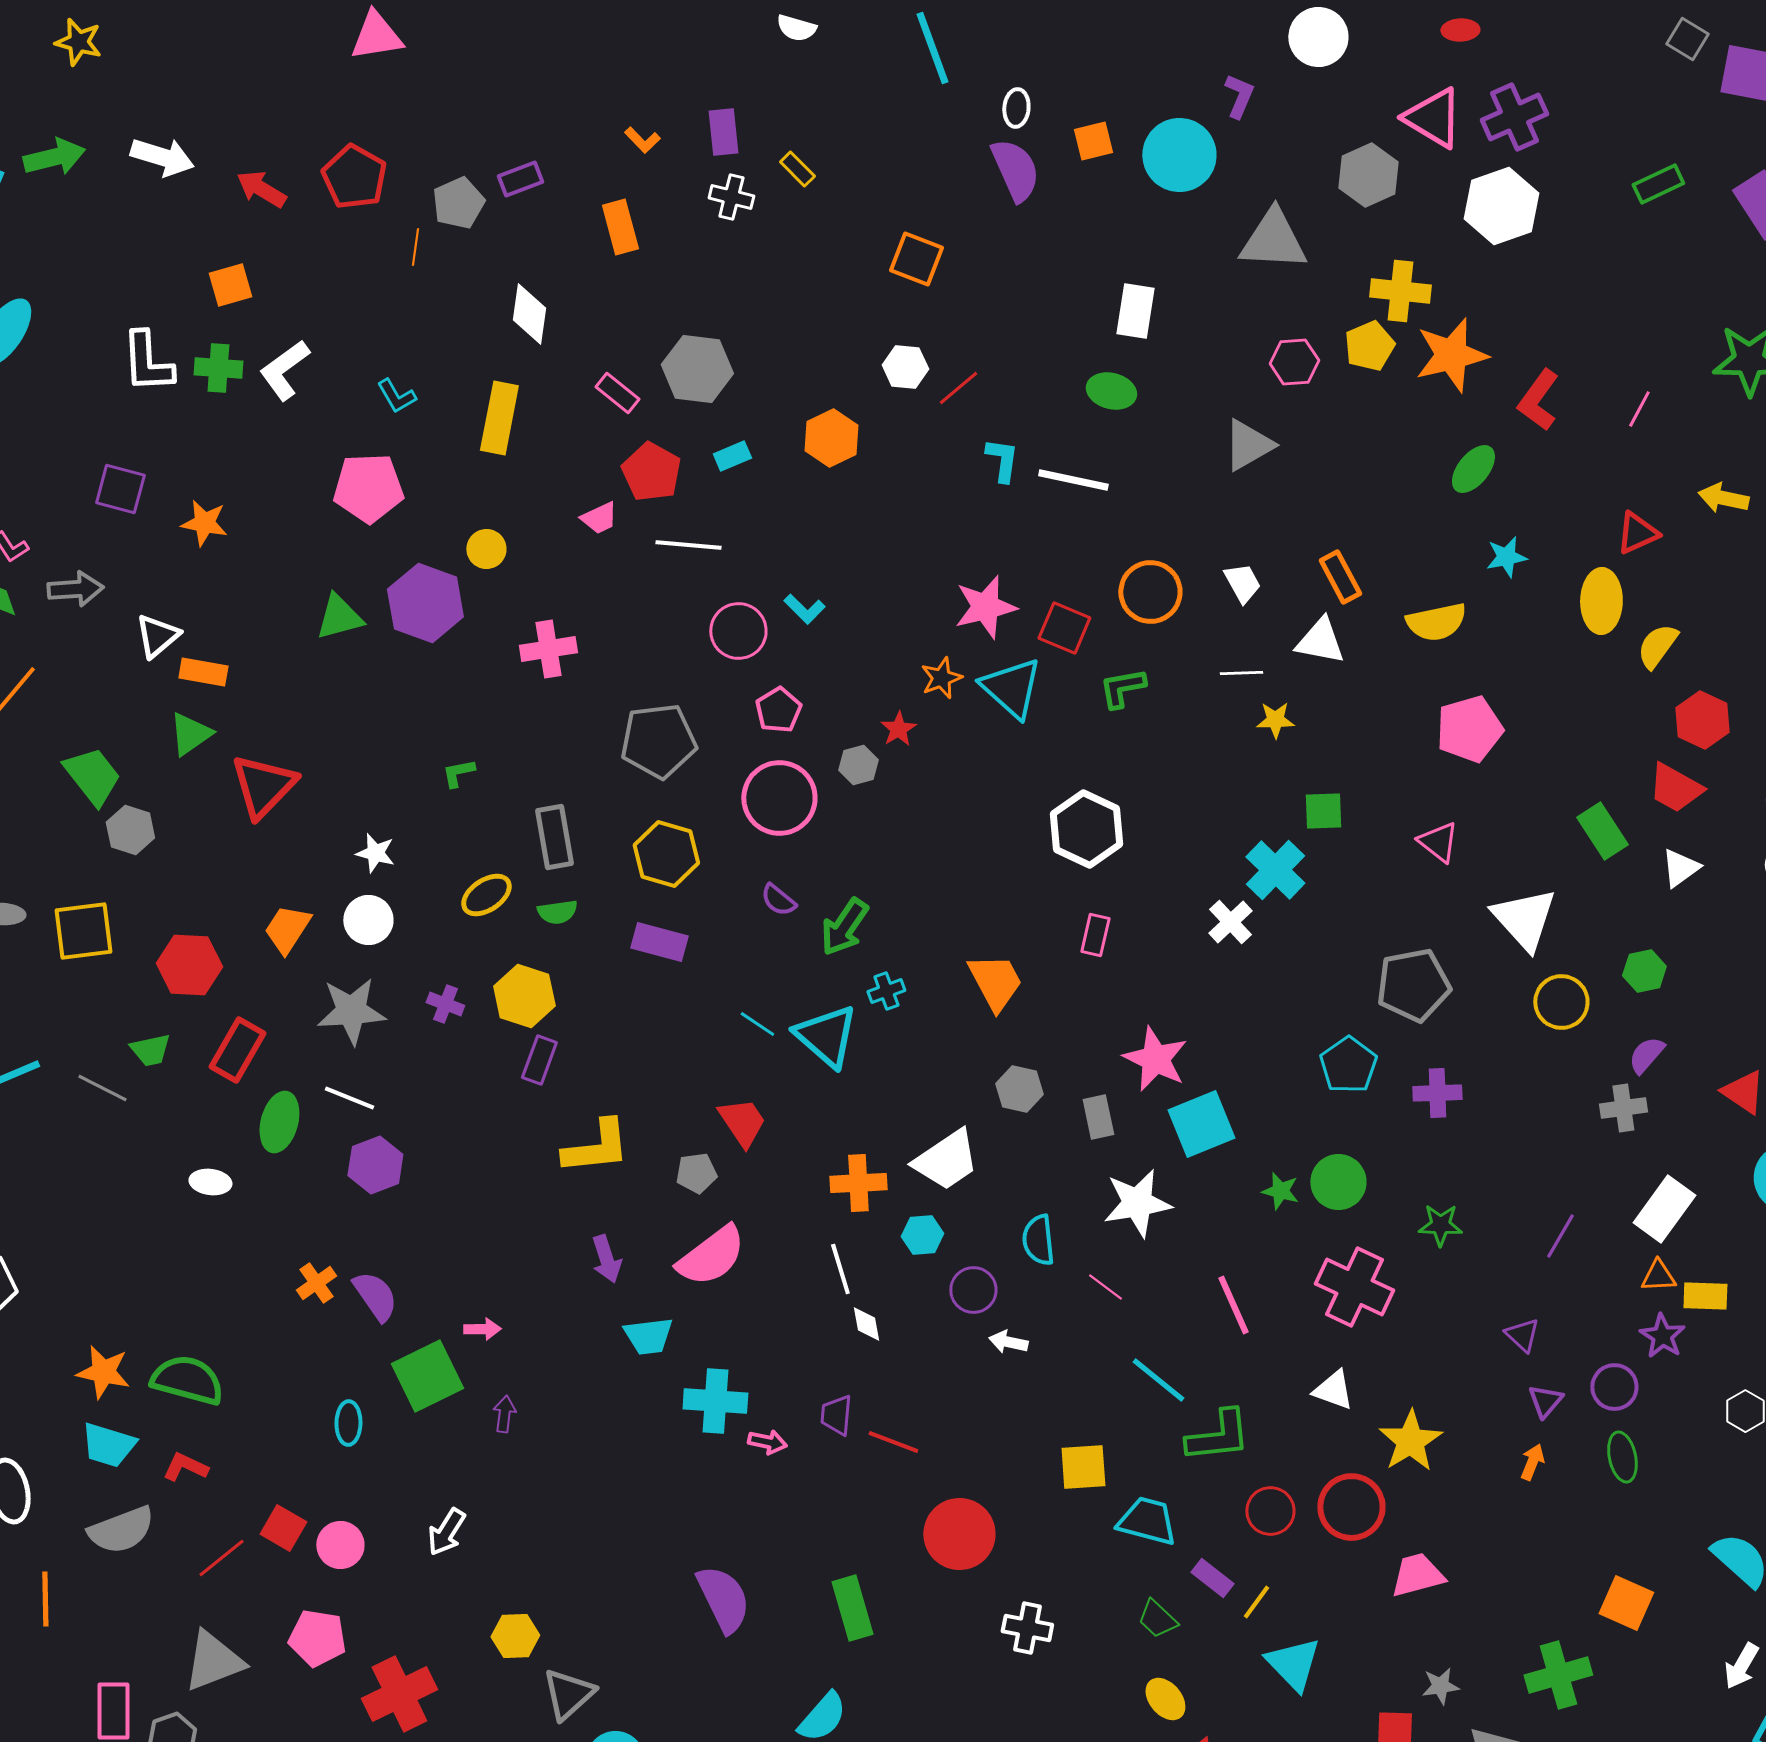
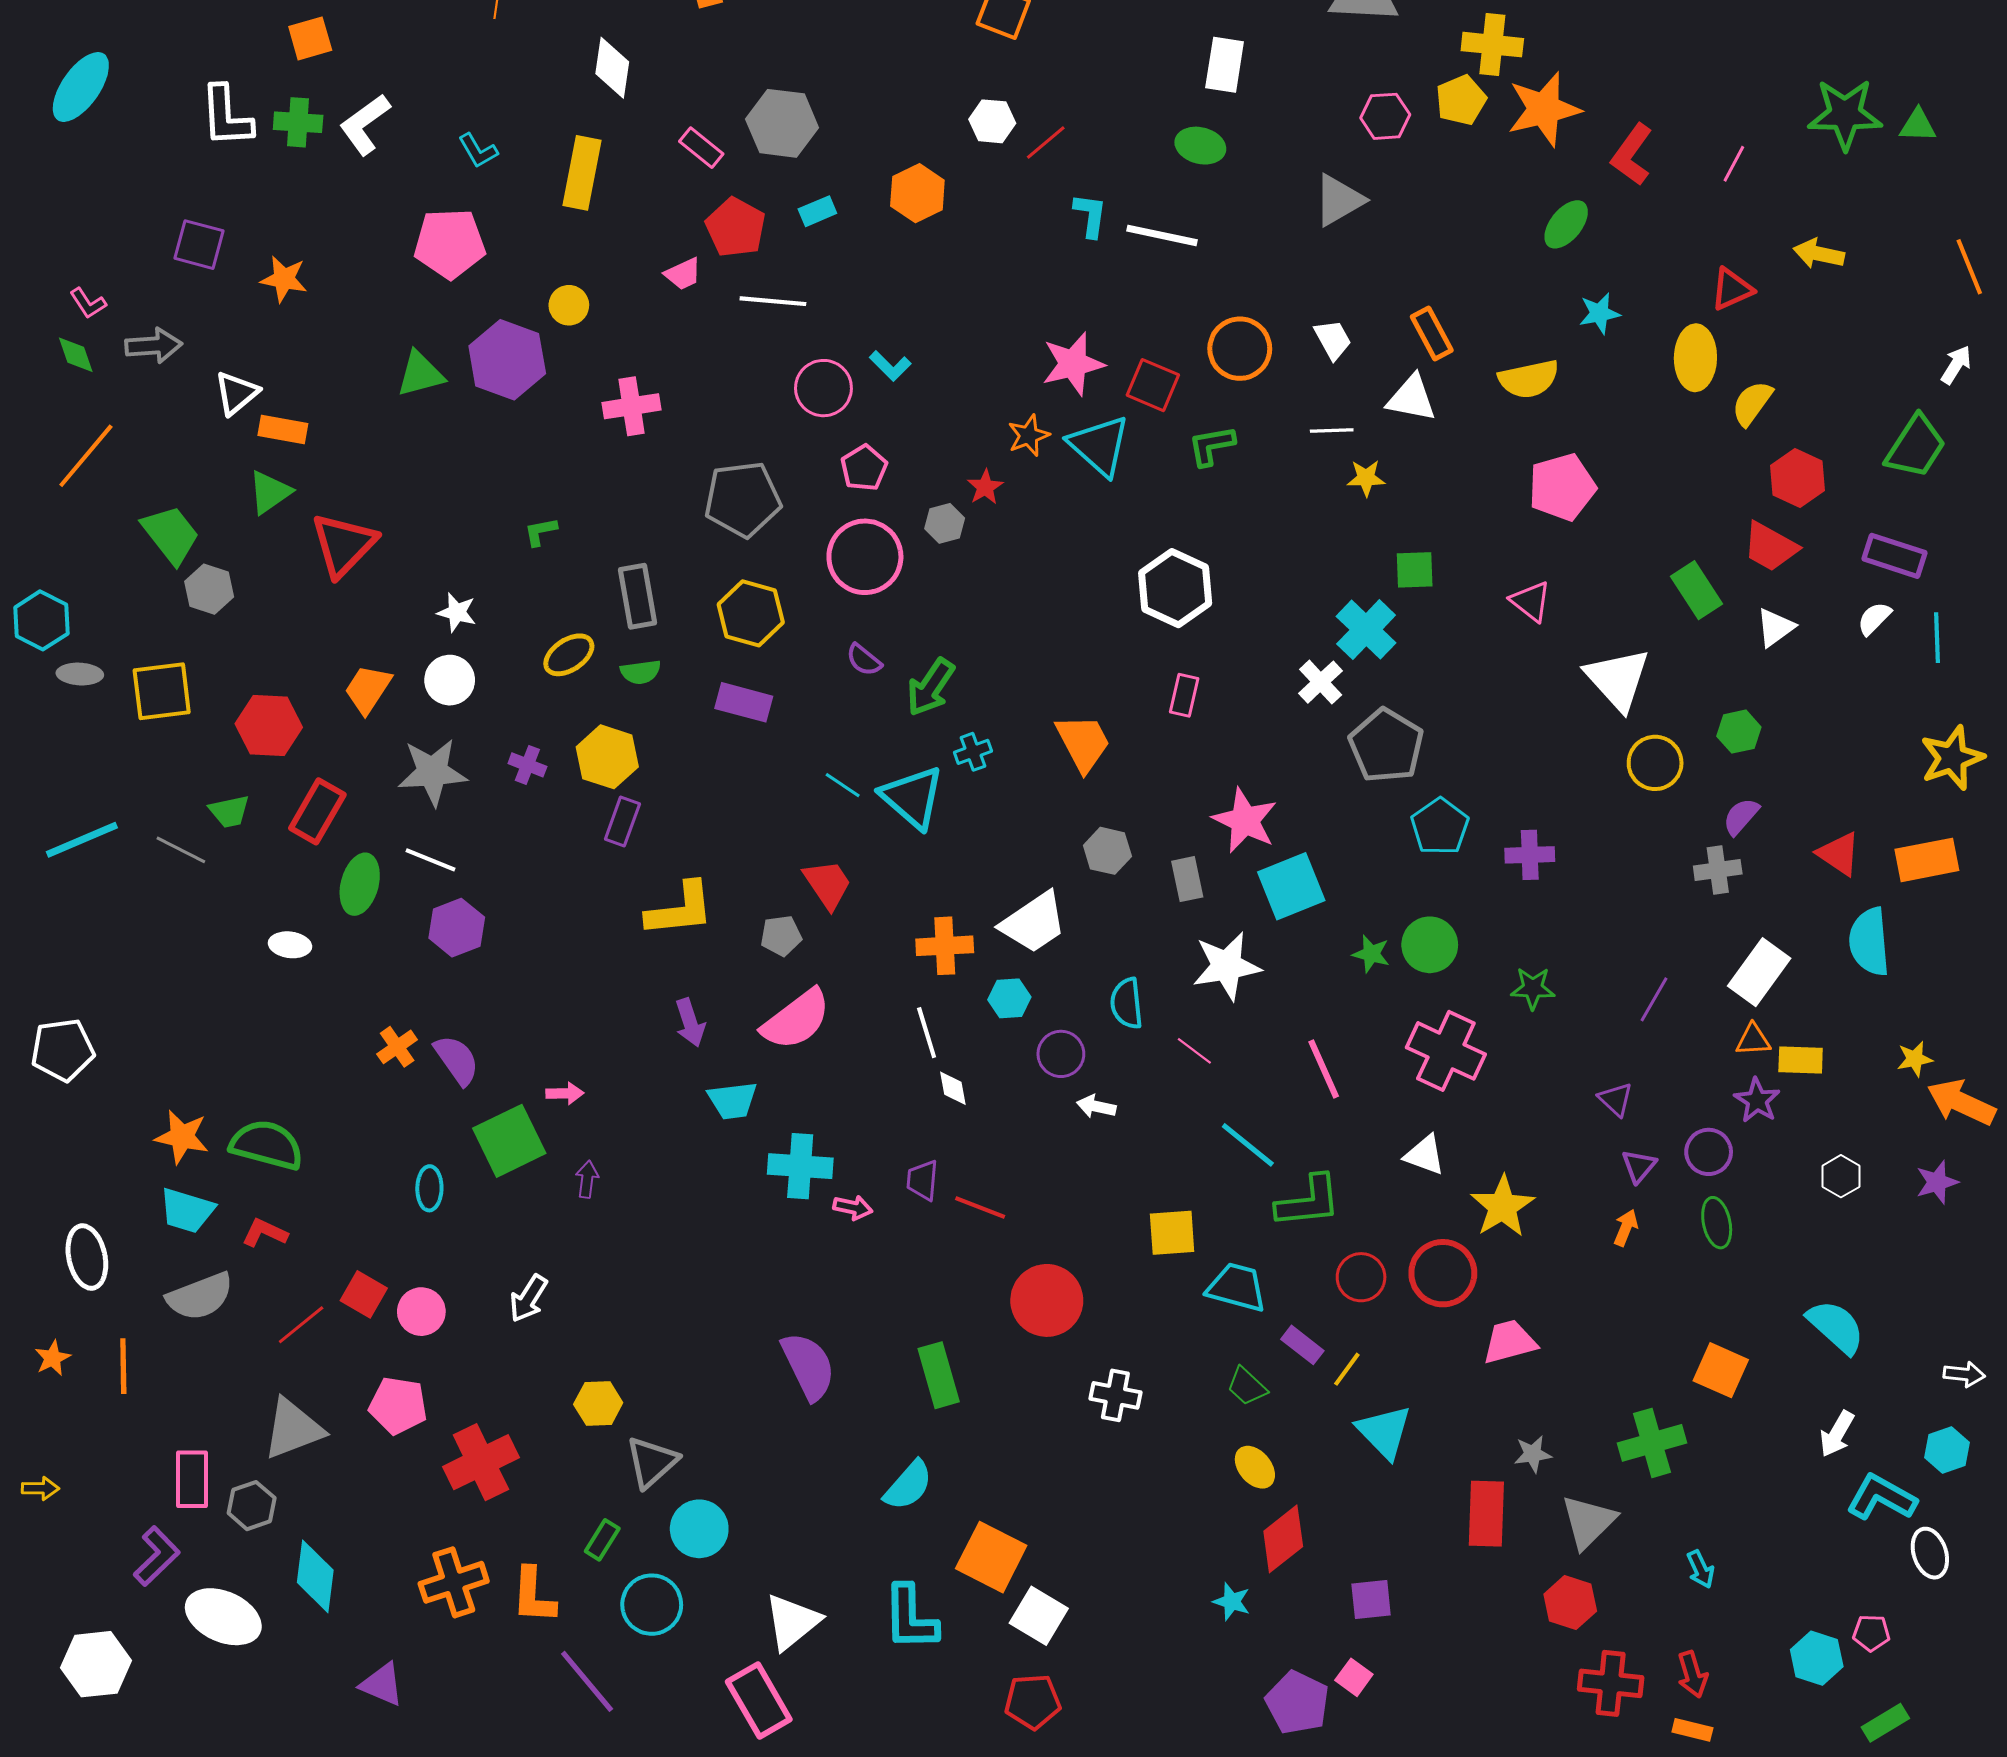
gray pentagon: (1413, 985) -> (1386, 746), moved, turned -30

